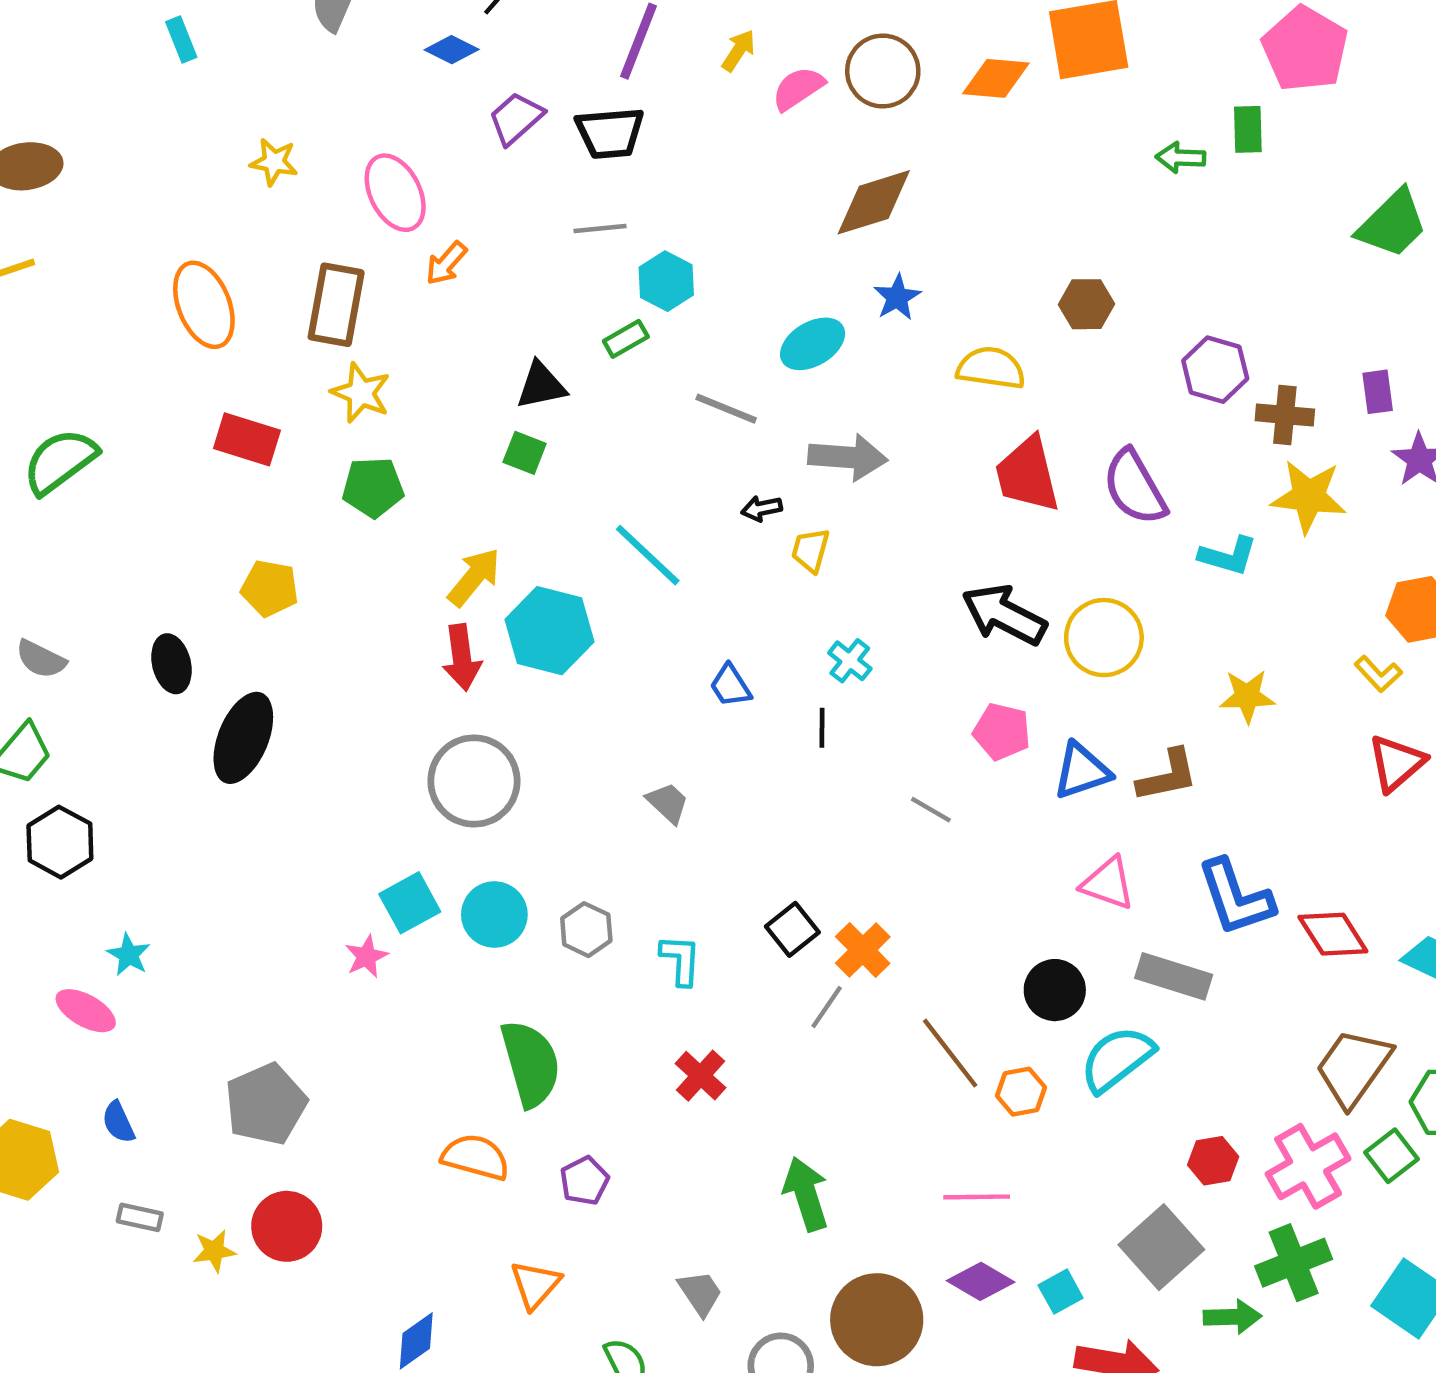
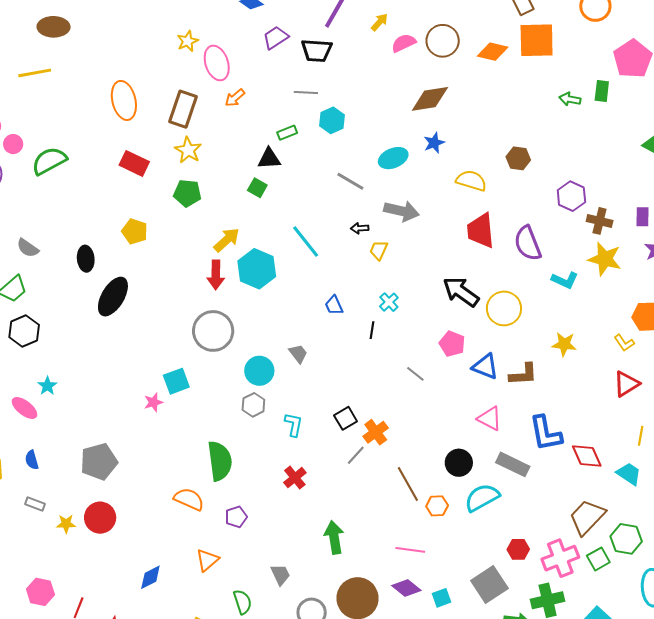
yellow star: (274, 162) -> (188, 41), moved, turned 30
green rectangle: (626, 339) -> (287, 133), moved
blue triangle: (1082, 771) -> (485, 367), turned 32
cyan circle: (494, 915) -> (259, 371), moved

